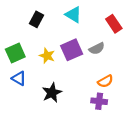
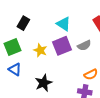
cyan triangle: (73, 15) -> (64, 24), moved
black rectangle: (36, 19) -> (23, 23), moved

